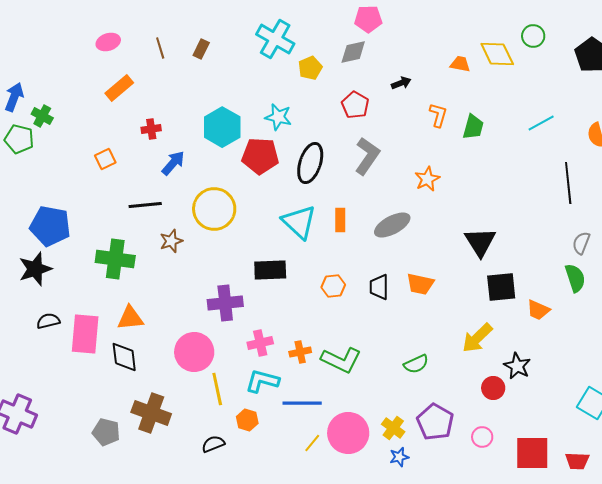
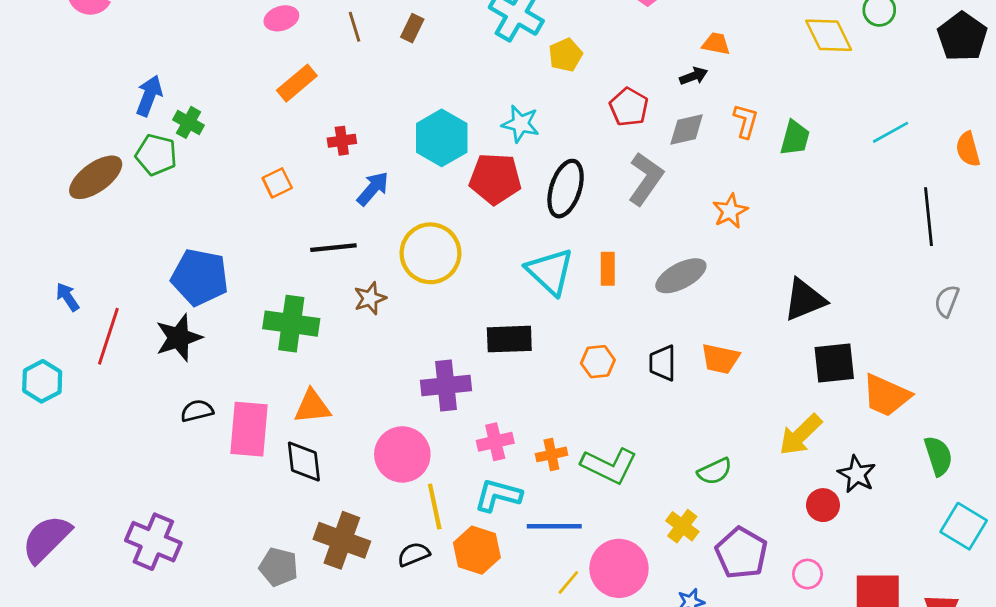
gray diamond: (353, 52) -> (687, 129), moved
orange trapezoid: (460, 64) -> (716, 44), moved
black triangle: (480, 242) -> (805, 300), turned 40
green semicircle: (575, 278) -> (938, 456), moved
orange trapezoid: (538, 310) -> (886, 395), size x1.5
orange hexagon: (247, 420) -> (477, 550), size x1.5
yellow cross: (393, 428) -> (682, 526), moved
black semicircle: (213, 444) -> (414, 554), moved

